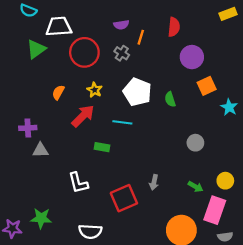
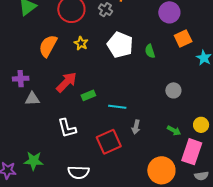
orange semicircle: (58, 92) -> (48, 46), size x1.6
red arrow: (83, 116) -> (67, 82), moved
cyan line: (122, 122) -> (117, 107), moved
green rectangle: (102, 147) -> (88, 95), turned -32

